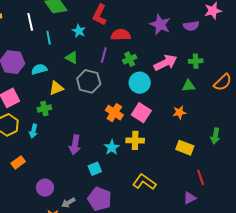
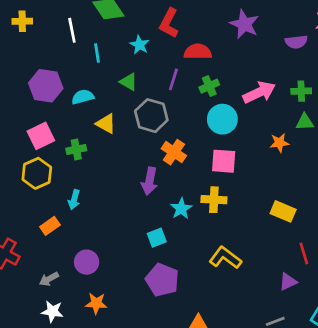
purple star: (160, 24) -> (244, 24), moved
green triangle: (189, 86) -> (305, 122), moved
yellow triangle: (56, 88) -> (106, 124), turned 49
green cross: (44, 109) -> (76, 149), moved
orange star: (179, 112) -> (279, 143), moved
orange cross: (114, 113) -> (174, 152), moved
pink square: (141, 113) -> (224, 161), turned -30
cyan arrow: (33, 131) -> (74, 200), moved
purple arrow: (75, 145) -> (150, 181), moved
gray arrow: (68, 203) -> (49, 279), moved

